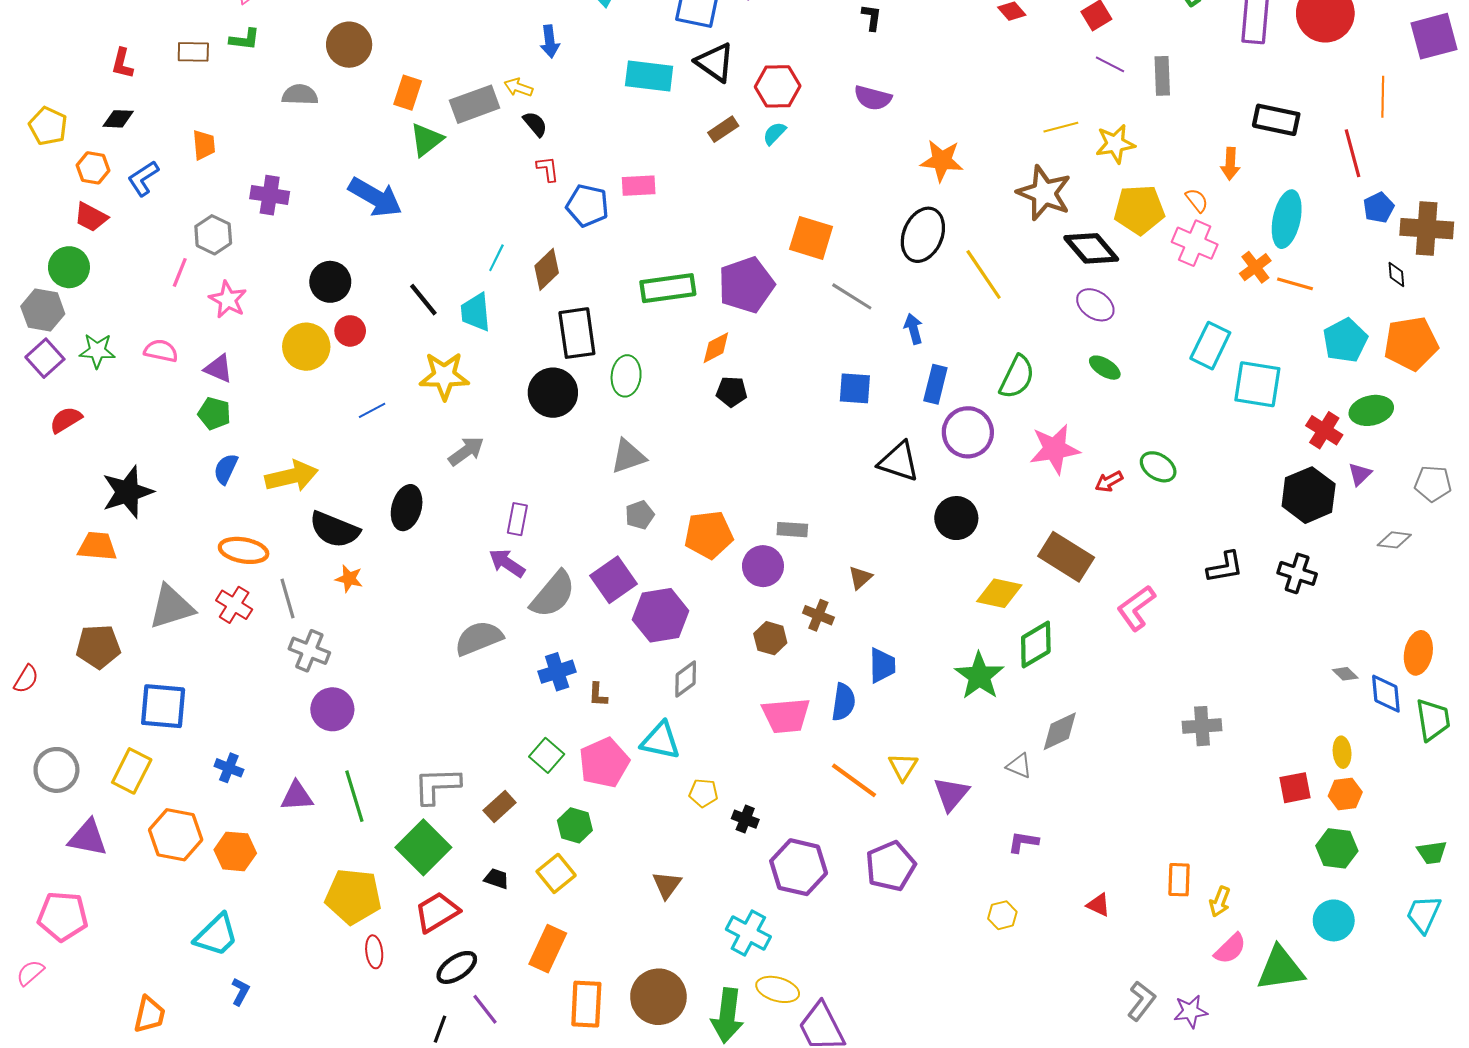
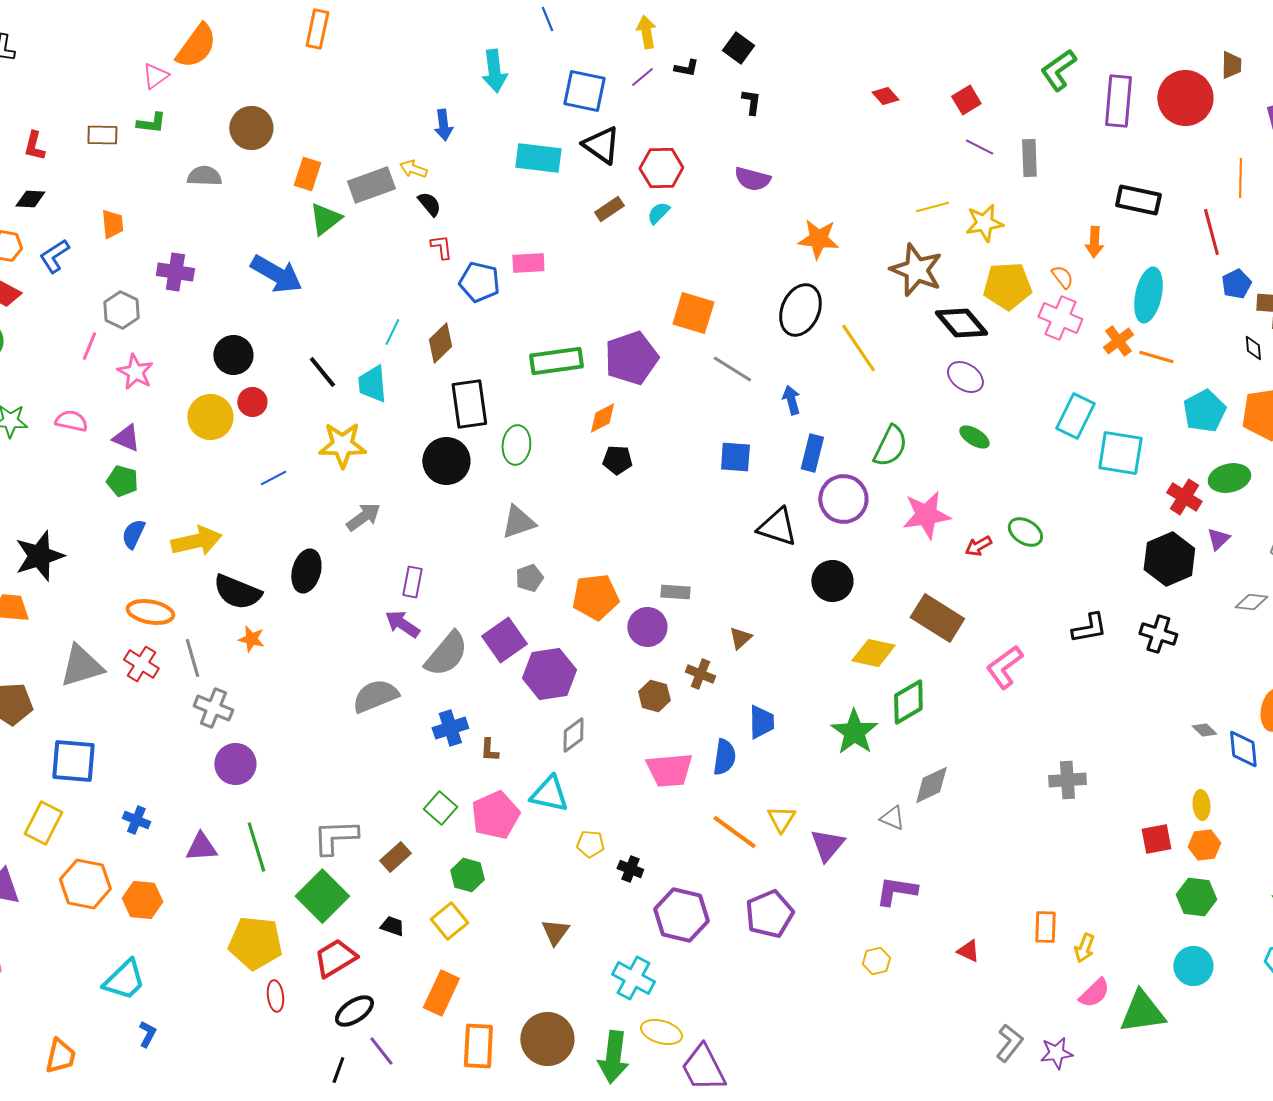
purple L-shape: (1023, 842) -> (896, 891), size x1.4

